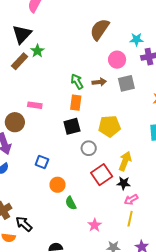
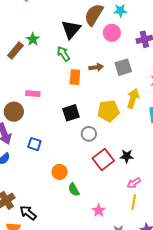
black triangle: (22, 34) -> (71, 29), moved
cyan star: (136, 39) -> (120, 11), moved
pink circle: (117, 60) -> (112, 33), moved
green arrow: (77, 82) -> (63, 54), moved
orange rectangle: (76, 103) -> (75, 77), moved
yellow arrow: (125, 161) -> (133, 98), moved
blue square: (42, 162) -> (34, 144), moved
black star: (124, 183) -> (127, 156), moved

